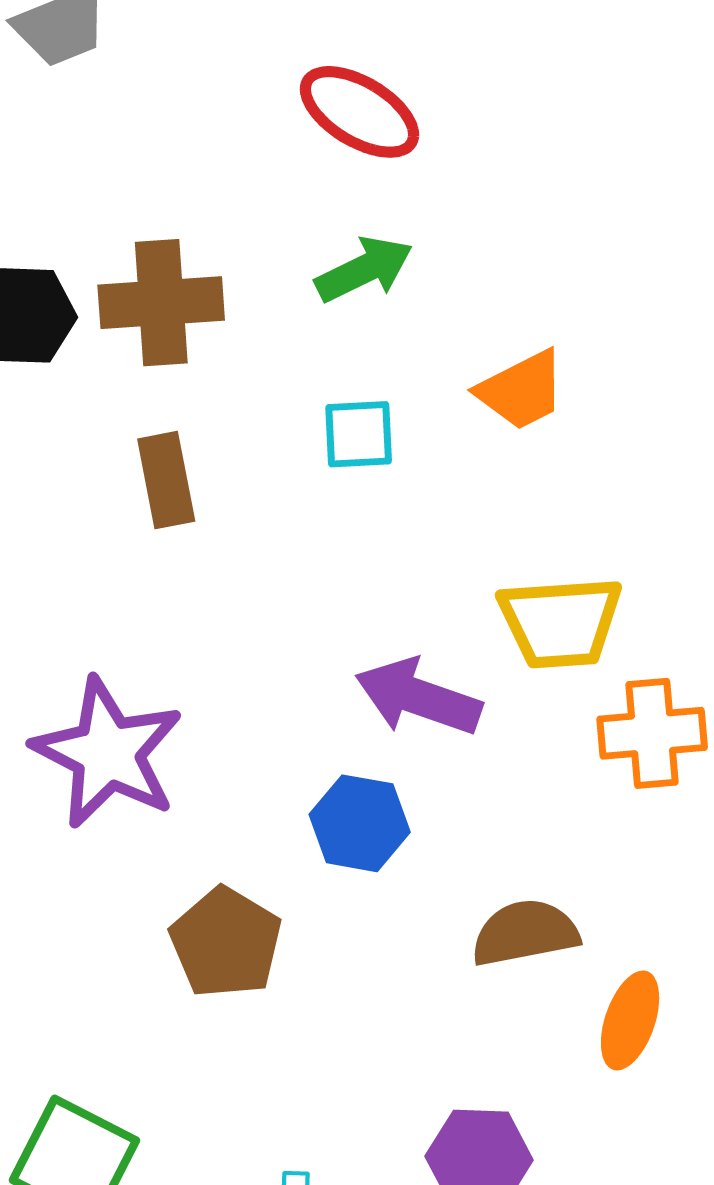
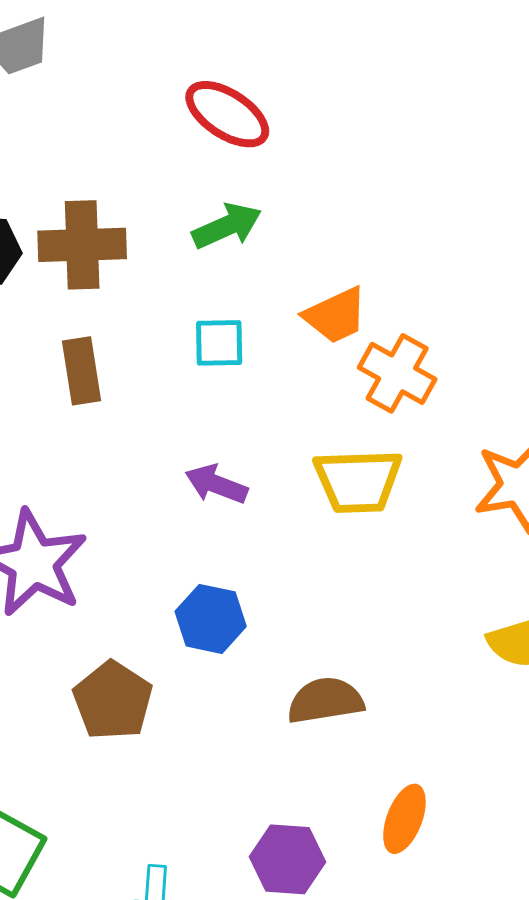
purple arrow: (418, 697) -> (216, 484), moved, size x0.7
orange cross: (652, 733) -> (397, 373), moved, turned 32
orange ellipse: (630, 1020) -> (404, 819), moved

